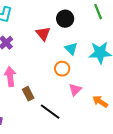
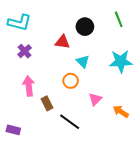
red triangle: (43, 34) -> (62, 42), turned -42
cyan triangle: (71, 49) -> (83, 61), moved
orange circle: (62, 69) -> (71, 81), moved

